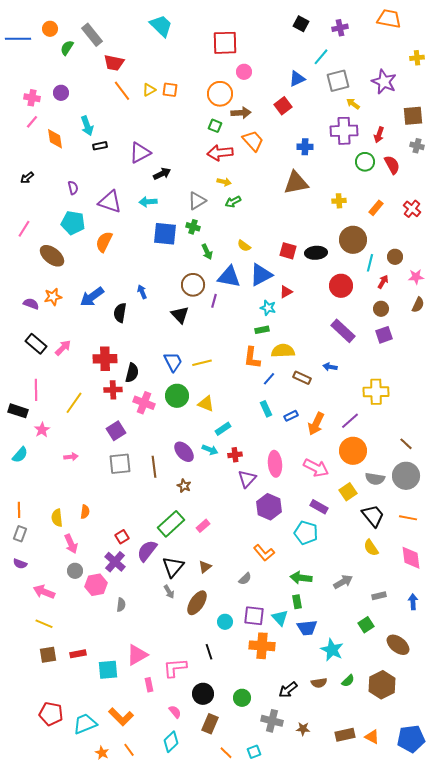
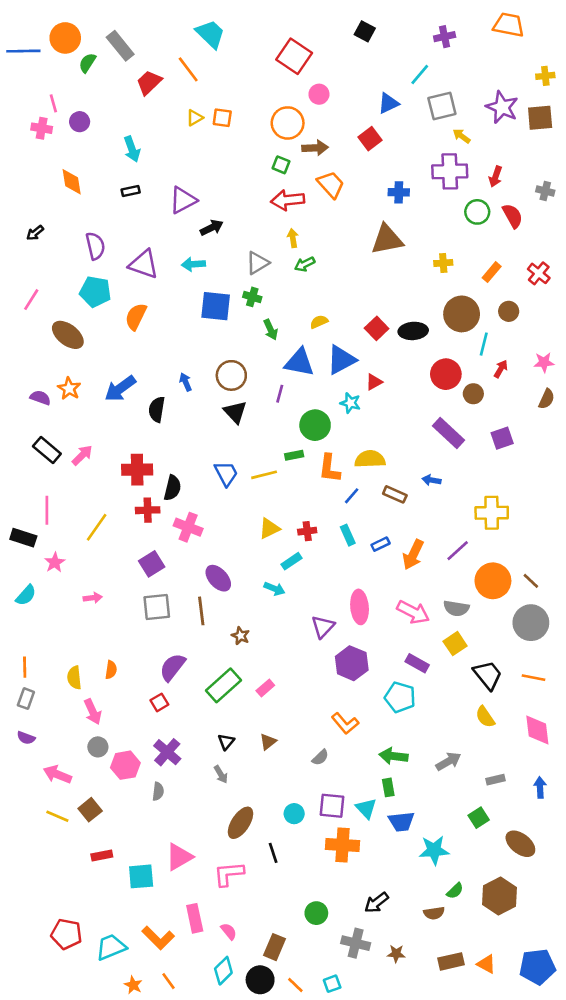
black square: (301, 24) -> (365, 31), moved
orange circle: (50, 29) -> (65, 38), size x1.5
red square: (225, 43) -> (294, 56), turned 36
red trapezoid: (114, 63) -> (149, 82), turned 125
orange line: (122, 91) -> (188, 69), moved
brown square: (413, 116) -> (540, 118), moved
pink line: (32, 122) -> (53, 103), moved, turned -56
cyan arrow: (87, 126) -> (132, 149), moved
yellow arrow: (224, 182) -> (293, 238), turned -112
purple semicircle: (73, 188) -> (95, 246), size x1.5
yellow semicircle: (244, 246) -> (319, 322), turned 120
red square: (288, 251) -> (377, 328), turned 30
brown circle: (395, 257) -> (509, 311), moved
brown circle: (193, 285) -> (231, 375), moved
orange star: (53, 297) -> (69, 389), turned -30
brown circle: (381, 309) -> (473, 394), moved
green rectangle: (262, 330) -> (294, 455), moved
green circle: (177, 396) -> (315, 425), moved
yellow triangle: (206, 404) -> (269, 528), turned -48
orange circle: (353, 451) -> (493, 581), moved
purple ellipse: (184, 452) -> (218, 578), moved
red cross: (235, 455) -> (307, 531), moved
gray semicircle: (375, 479) -> (456, 608), moved
purple semicircle: (147, 551) -> (172, 667), moved
purple cross: (115, 562) -> (167, 752), moved
black triangle: (173, 567) -> (226, 742), size x0.6
brown ellipse: (197, 603) -> (240, 823), moved
cyan star: (332, 650) -> (434, 850), turned -30
brown square: (48, 655) -> (90, 810), moved, turned -30
brown semicircle: (319, 683) -> (434, 913), moved
pink rectangle: (149, 685) -> (195, 918), moved, size x1.5
black circle: (203, 694) -> (260, 980), moved

